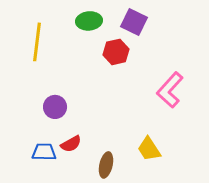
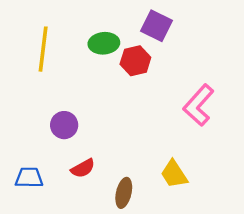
green ellipse: (89, 21) -> (104, 43), moved
blue trapezoid: (44, 152) -> (29, 178), moved

